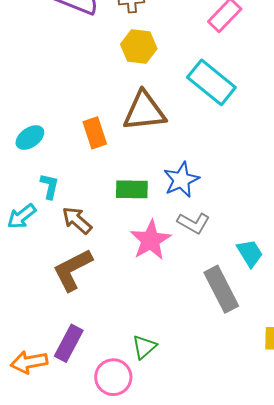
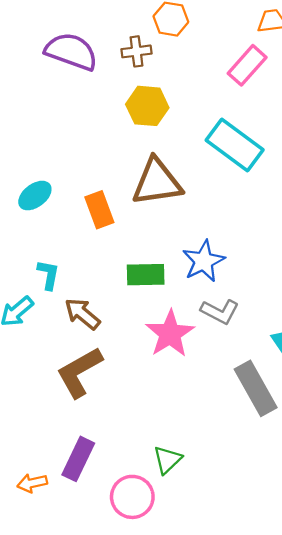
cyan ellipse: (30, 137) -> (35, 196), moved
orange arrow: (29, 362) -> (32, 483), size x0.7

